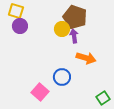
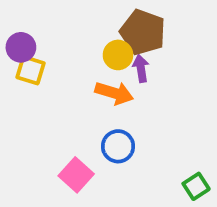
yellow square: (16, 11) -> (30, 70), moved
purple circle: (20, 26) -> (21, 47), moved
orange arrow: (86, 58) -> (114, 93), moved

